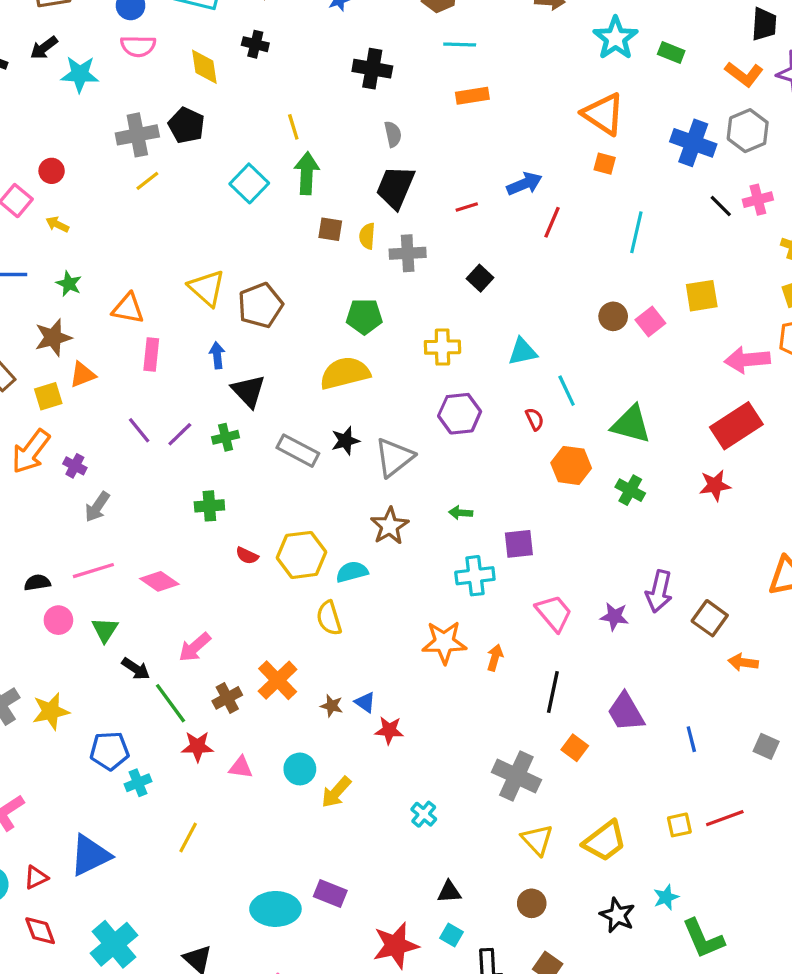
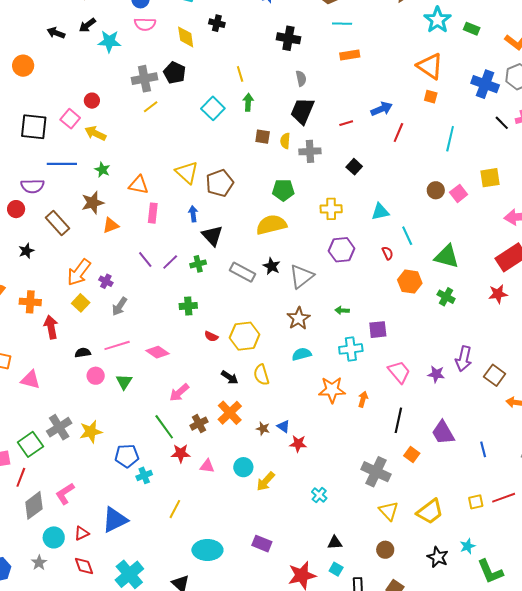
green arrow: (307, 173) -> (248, 102), size x0.7
yellow arrow: (57, 224) -> (95, 133), size x1.5
yellow square: (48, 396) -> (81, 303), moved, turned -30
black star: (345, 441) -> (272, 266), turned -30
cyan semicircle: (352, 572) -> (302, 354), moved
black arrow: (136, 669) -> (230, 377), moved
cyan ellipse: (275, 909) -> (207, 550), moved

